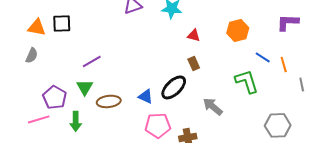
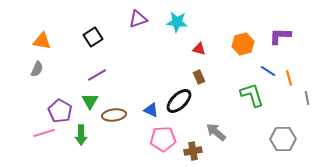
purple L-shape: (288, 22) -> (280, 36), moved
black square: (62, 23) -> (93, 37), moved, turned -30
gray arrow: (213, 106) -> (216, 132), moved

